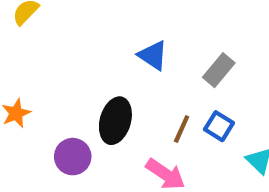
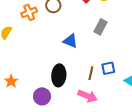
gray rectangle: (219, 70) -> (100, 27), moved
blue square: (219, 126) -> (108, 68), turned -32

